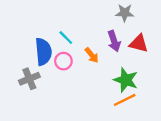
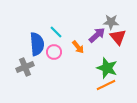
gray star: (125, 13) -> (111, 22), moved
purple arrow: (114, 41) -> (97, 35), turned -114
red triangle: (139, 43) -> (118, 37), turned 36

